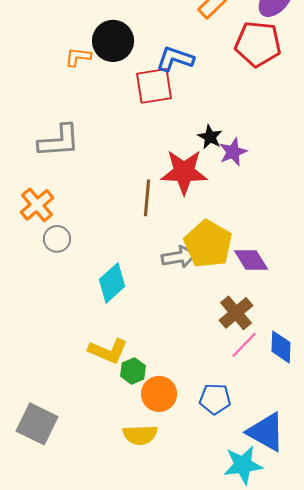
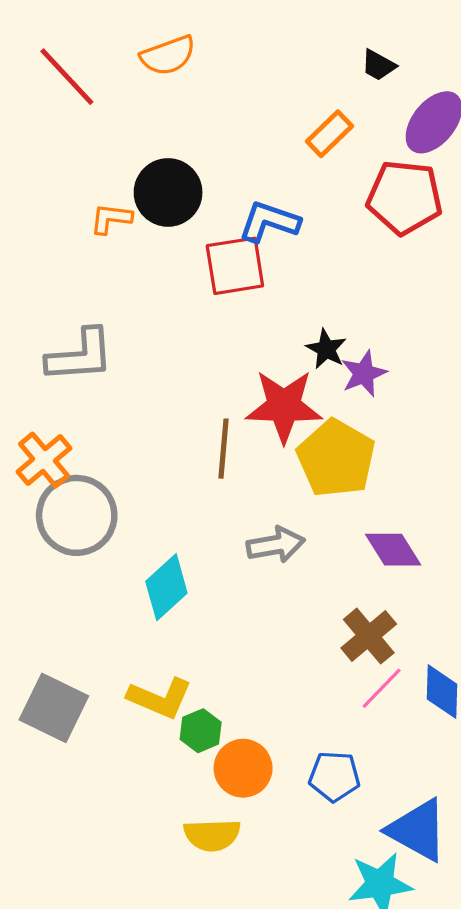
gray circle: (57, 239) -> (77, 515), size x1.8
yellow pentagon: (208, 244) -> (336, 458), moved
gray square: (37, 424) -> (54, 708), moved

